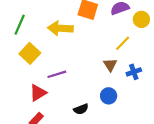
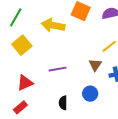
purple line: (57, 74) -> (58, 69), moved
black semicircle: (81, 109) -> (63, 103), turned 104

